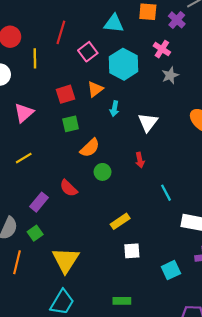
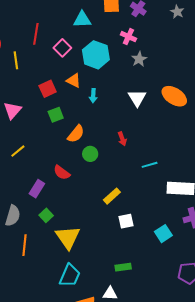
orange triangle: (95, 89) -> (74, 81), turned -49
white triangle: (148, 122) -> (137, 98), moved
cyan line: (166, 193) -> (150, 165), turned -70
green square: (35, 233) -> (46, 215), moved

